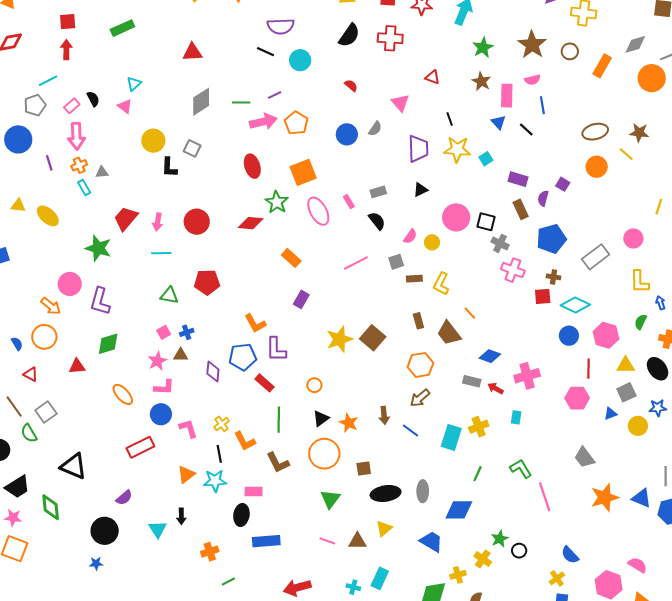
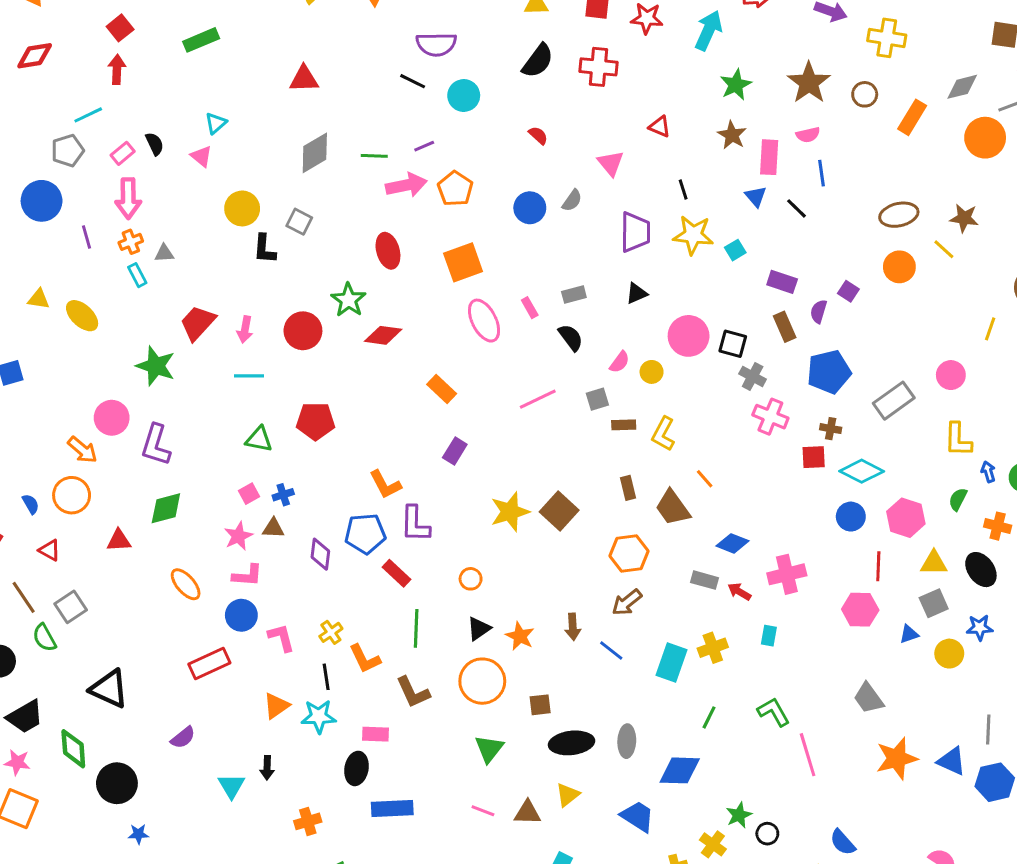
red square: (68, 22) -> (120, 28), turned -36
green star: (277, 202) -> (349, 300), moved
black circle: (105, 531) -> (117, 783), moved

